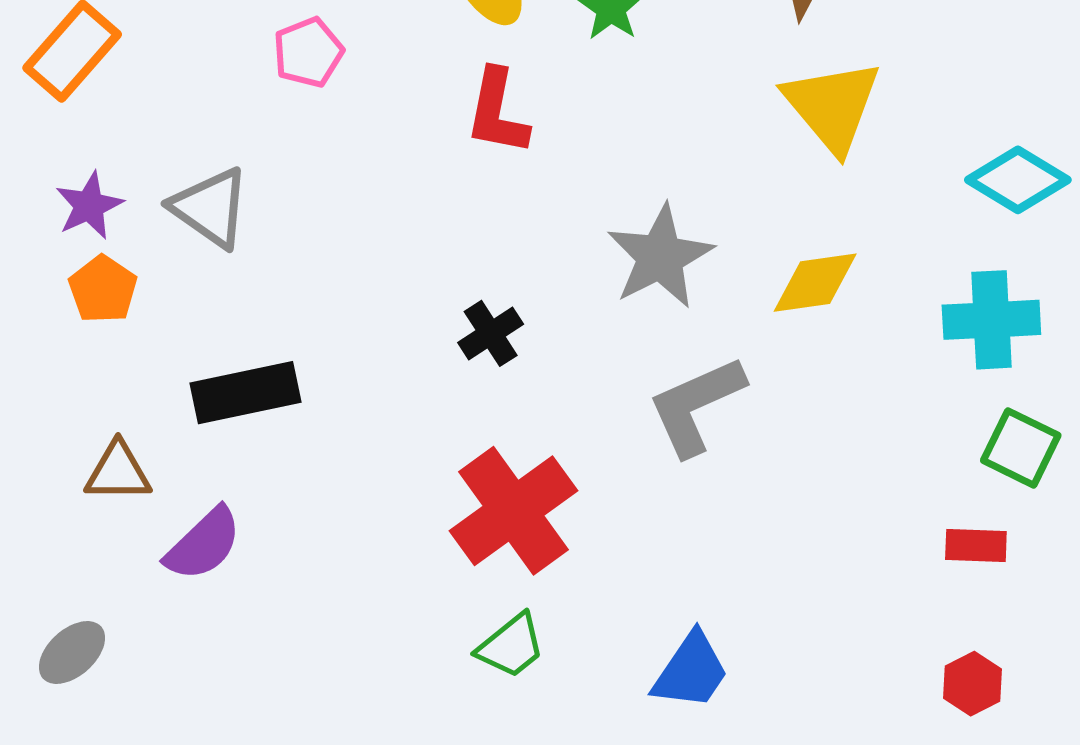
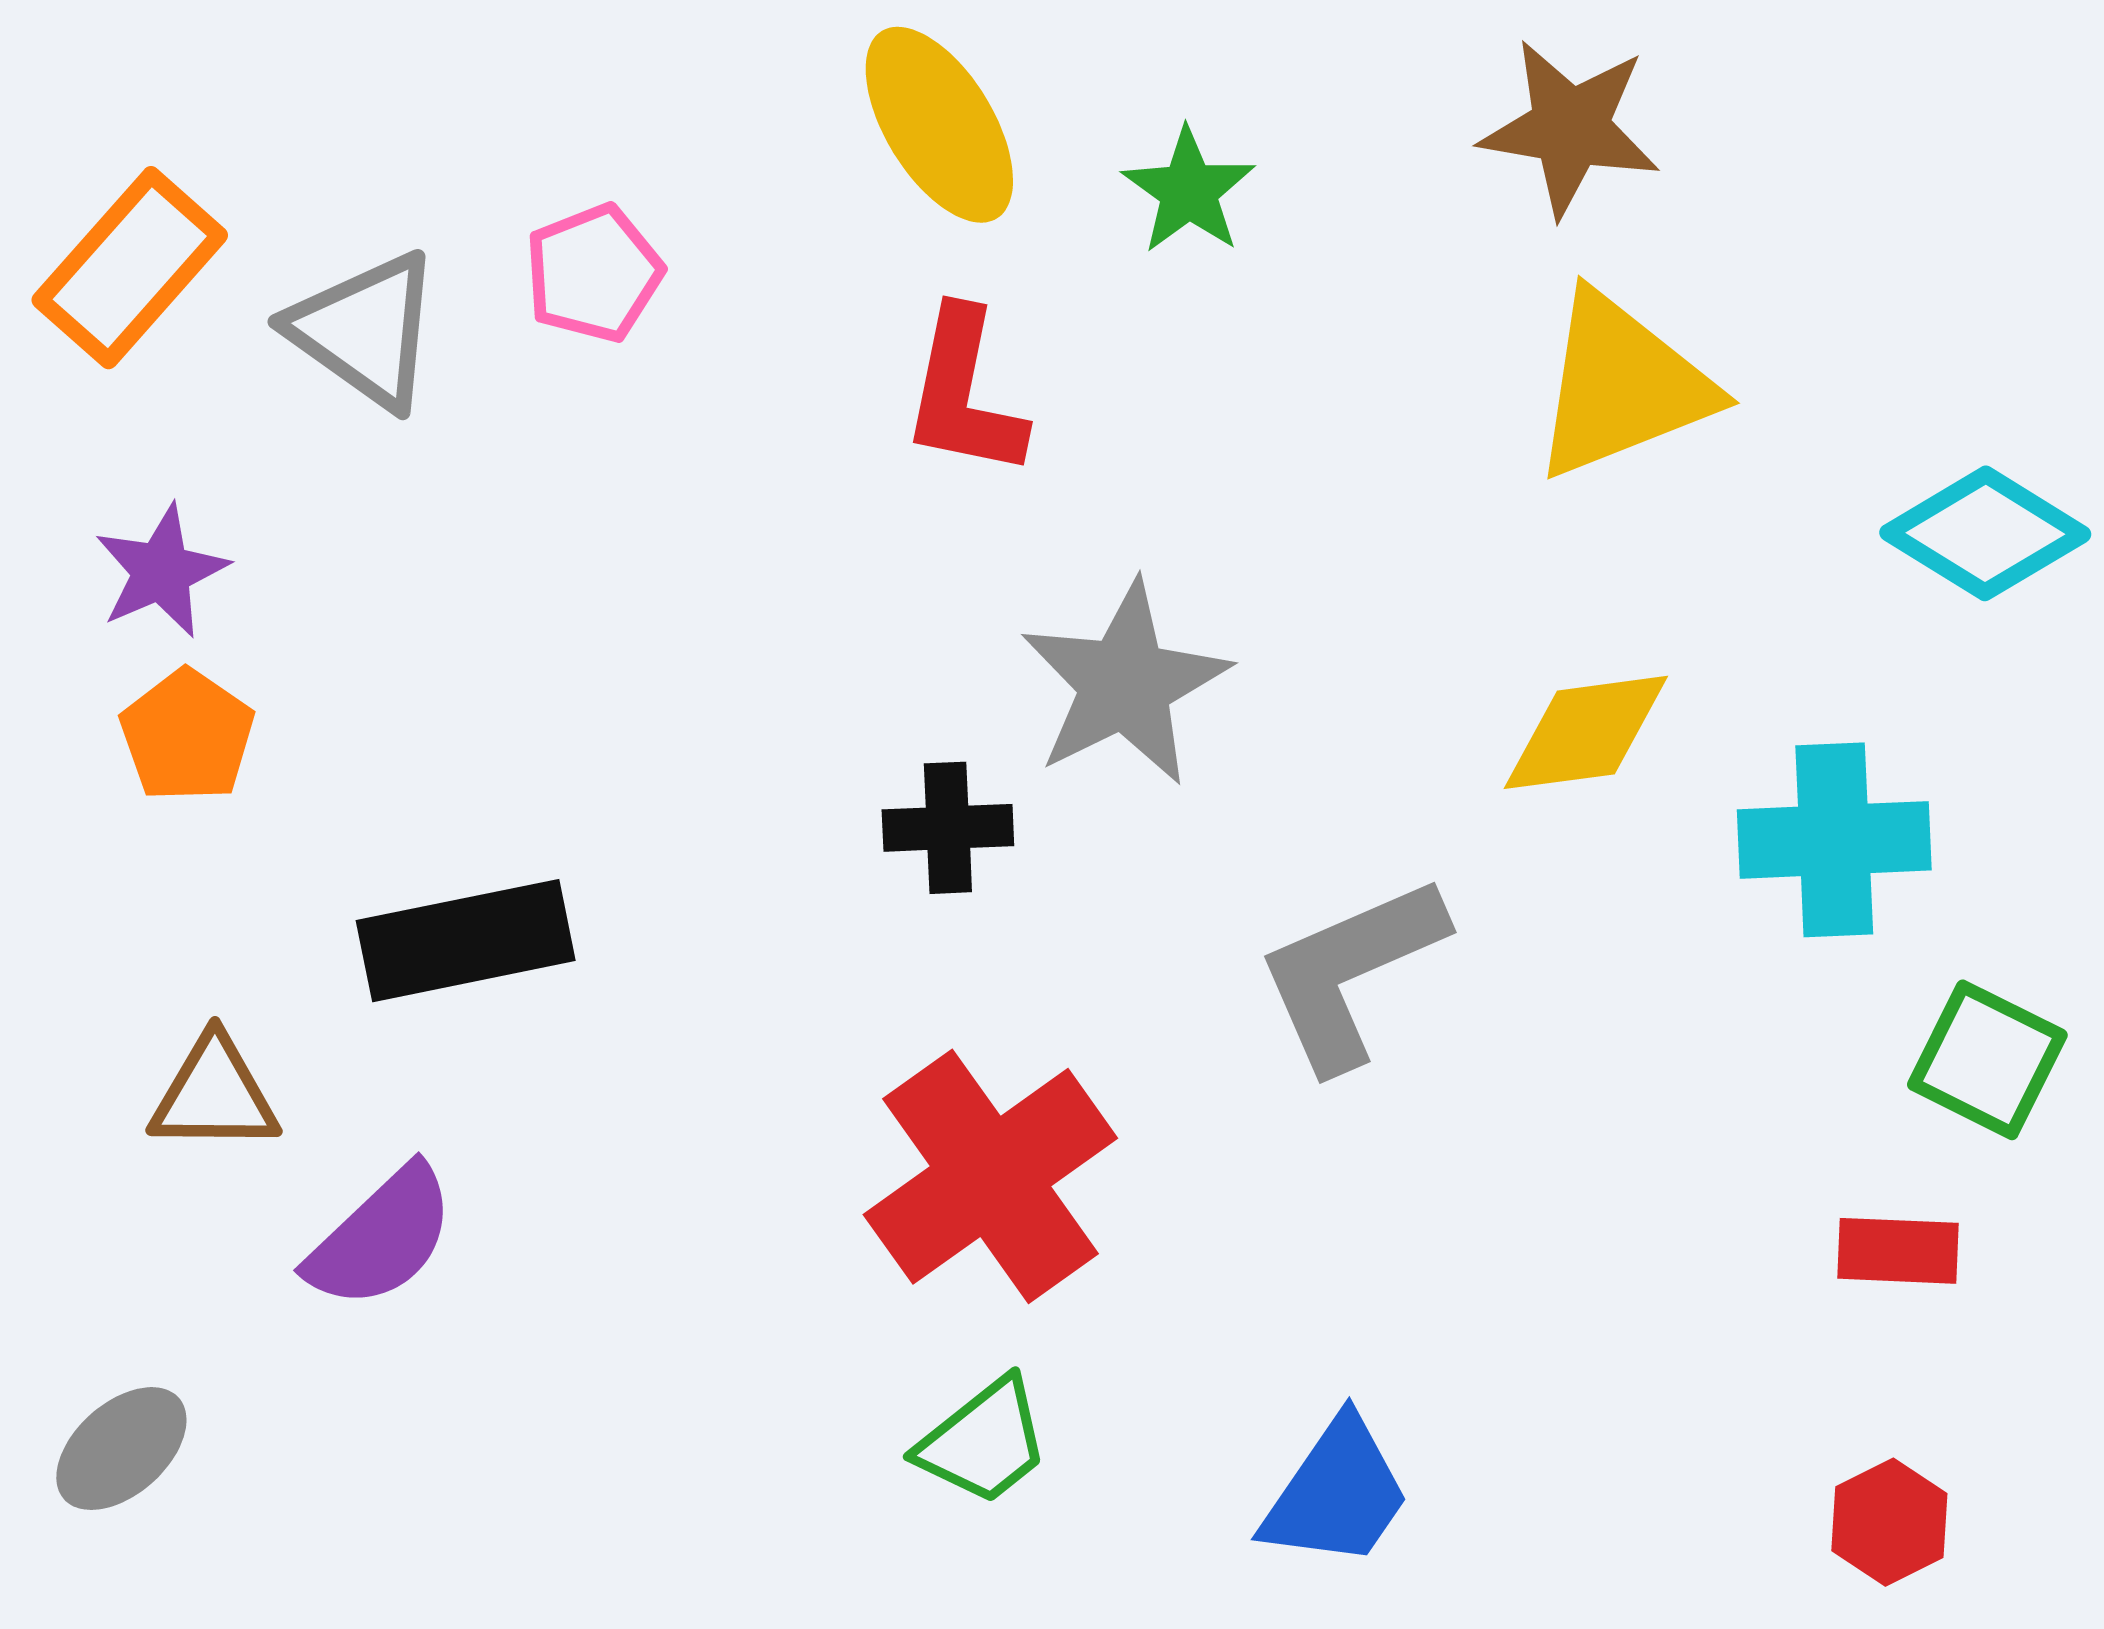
yellow triangle: (832, 106) -> (1622, 386), turned 48
gray triangle: (210, 208) -> (365, 330), moved
gray star: (660, 257) -> (1125, 684), moved
cyan cross: (991, 320) -> (1834, 840), moved
black cross: (491, 333) -> (948, 828), turned 30

